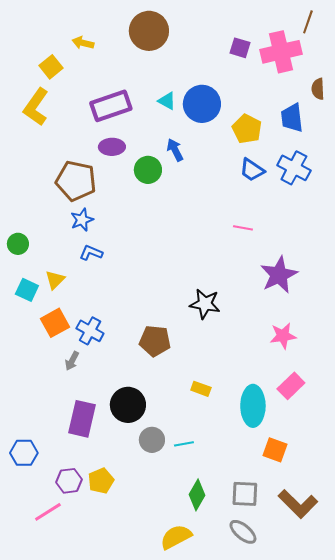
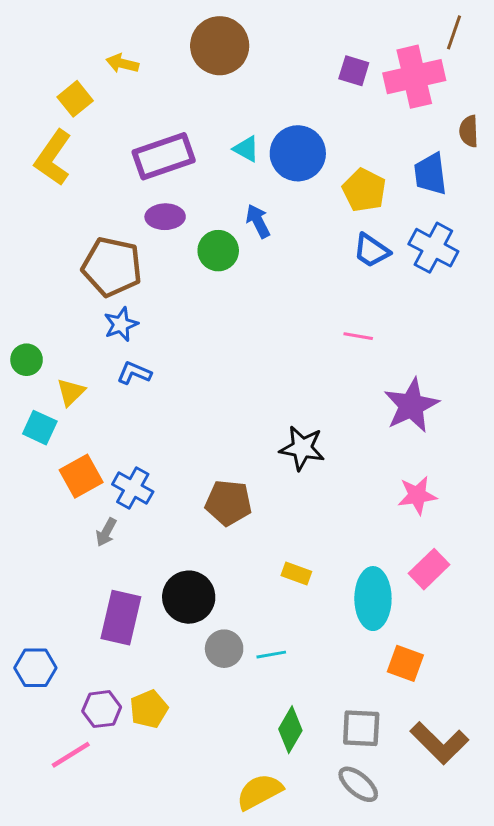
yellow triangle: (55, 280) -> (71, 392), moved

